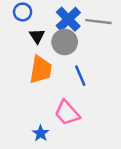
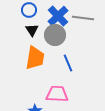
blue circle: (23, 12) -> (29, 10), moved
pink trapezoid: (67, 113) -> (57, 94), turned 135

